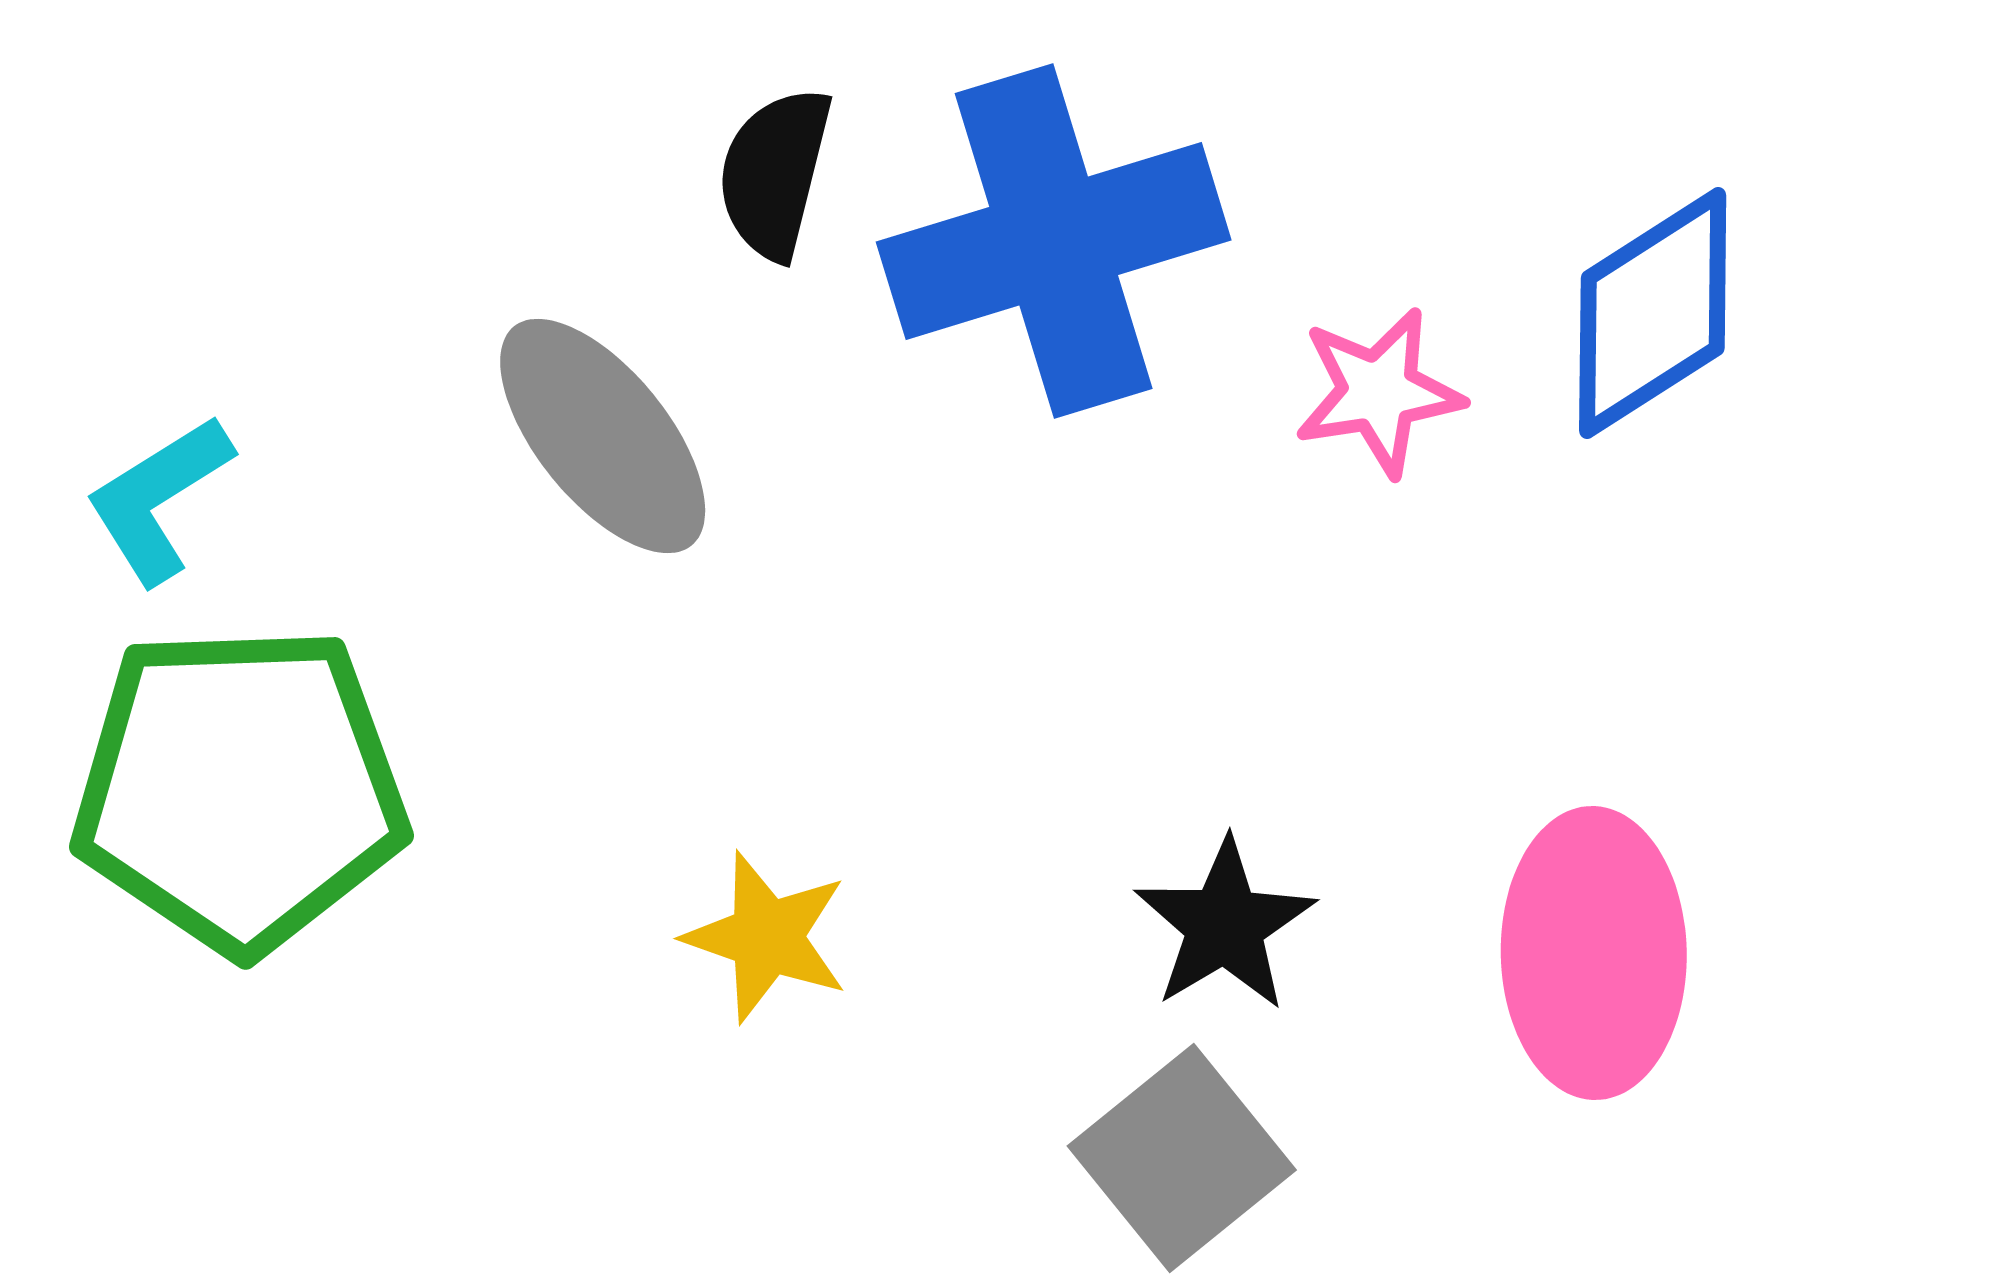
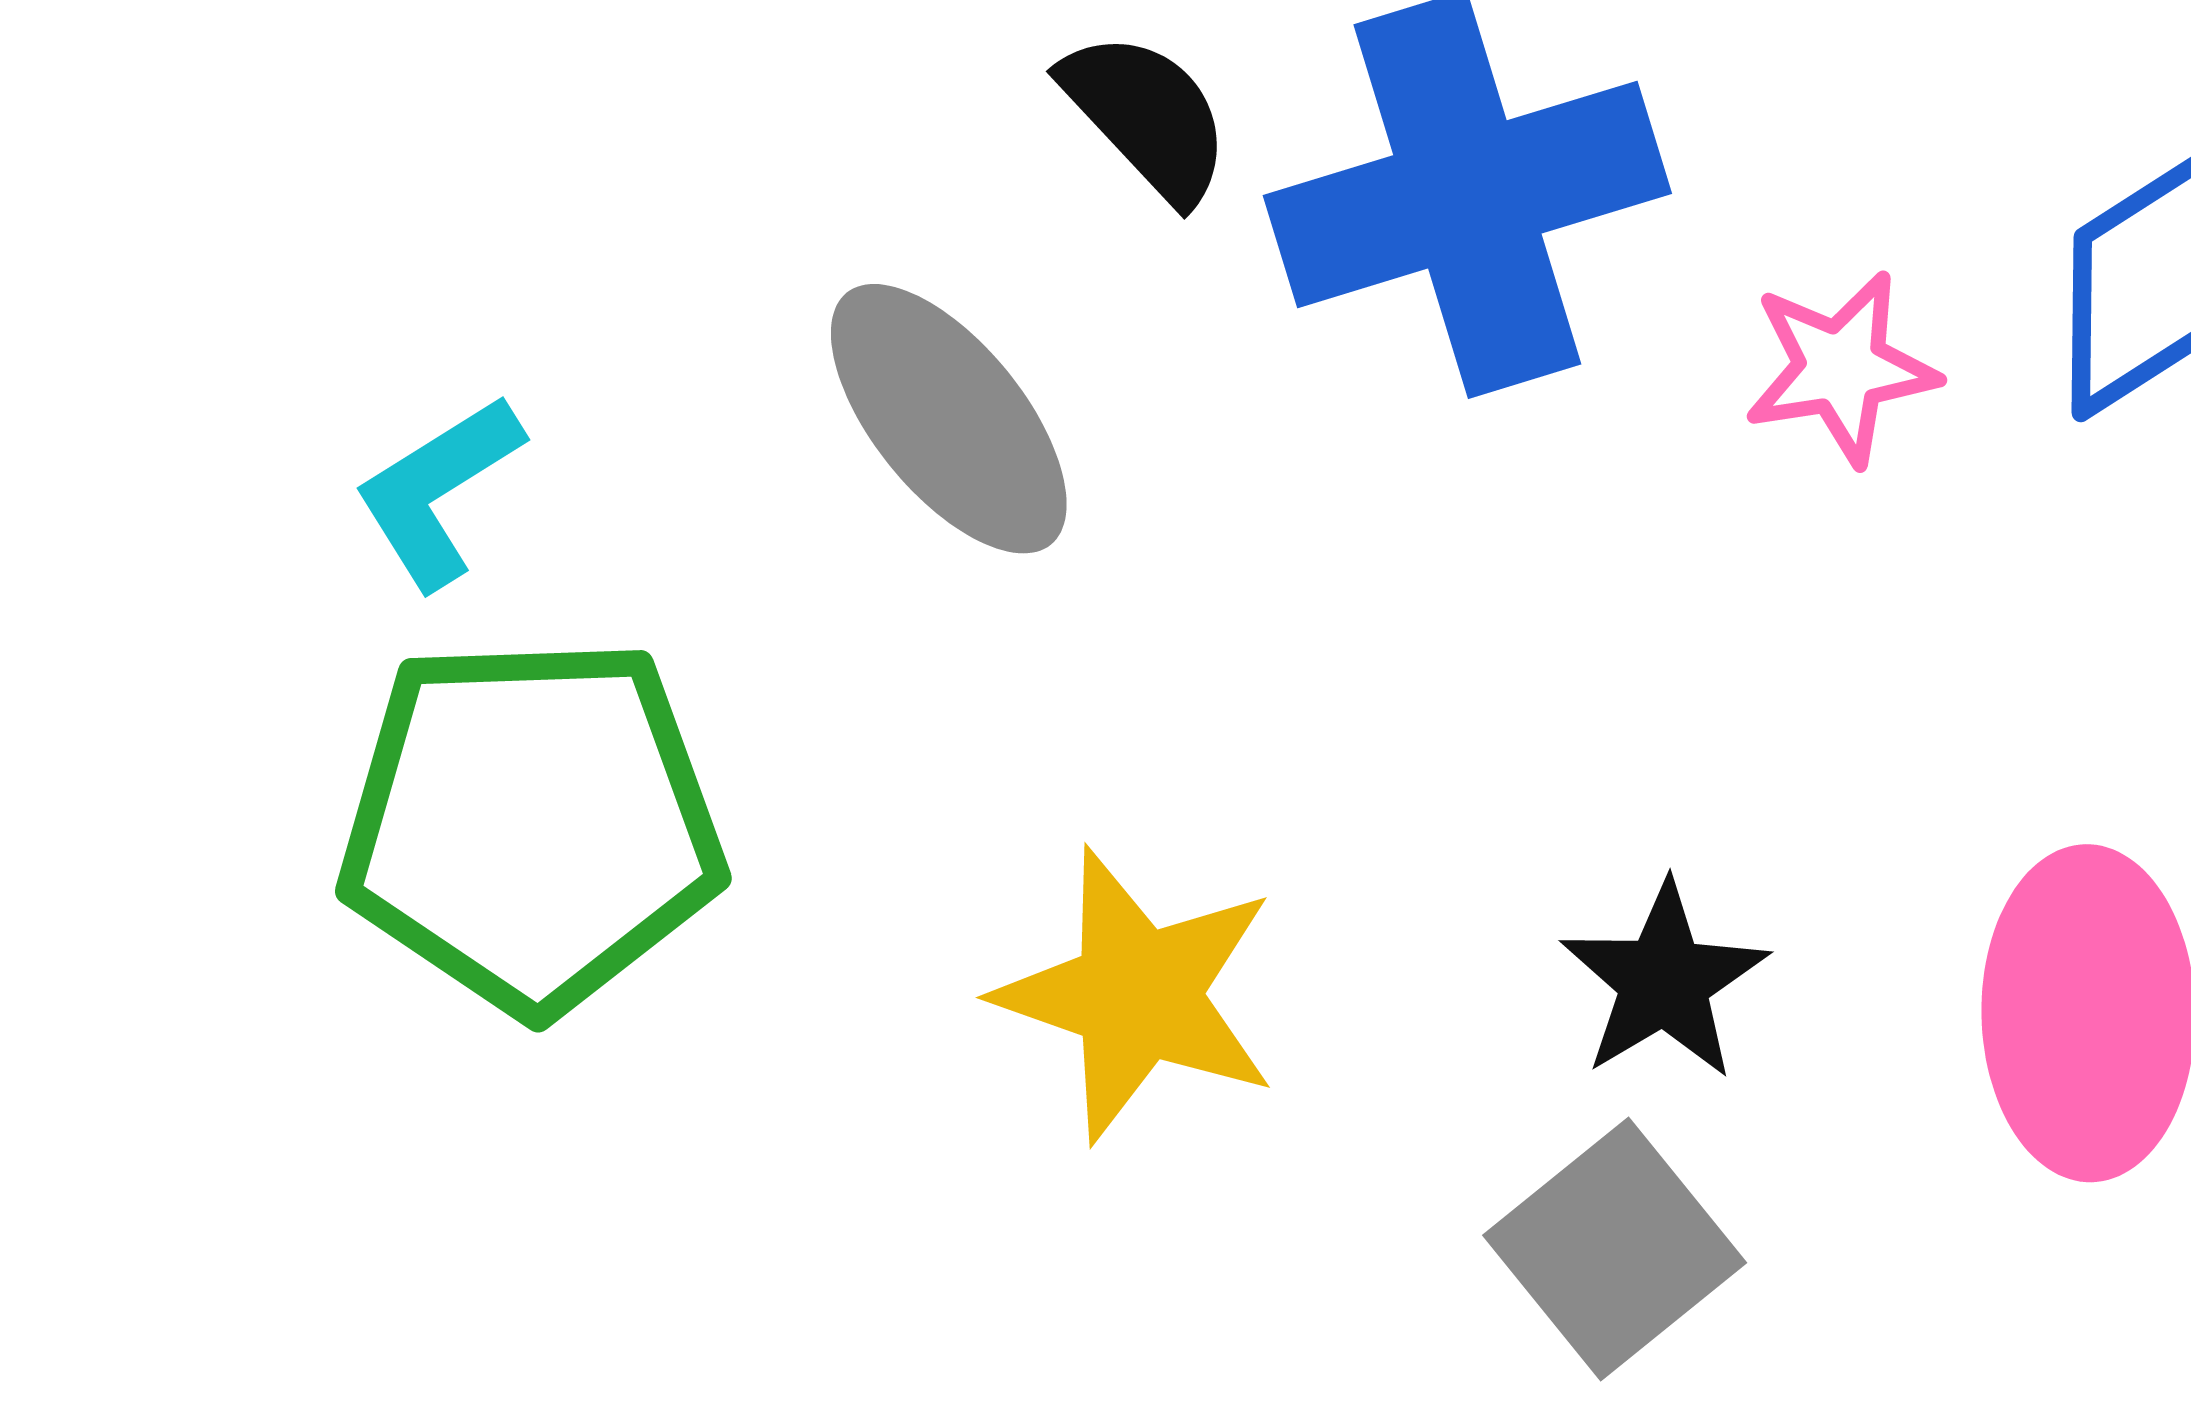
black semicircle: (775, 173) -> (1147, 116), turned 123
yellow star: (767, 937) -> (1137, 995), size x1.5

